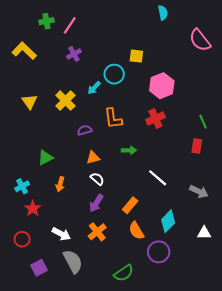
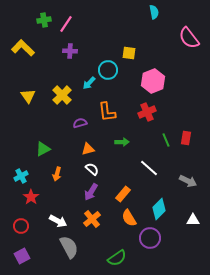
purple cross: (74, 54) -> (70, 51), turned 32
green line: (203, 122) -> (166, 140), moved
purple square: (39, 268) -> (22, 256), moved

